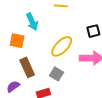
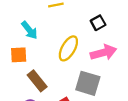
gray square: (56, 74) -> (88, 83), moved, size x1.6

